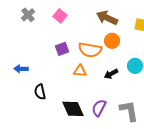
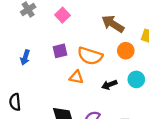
orange circle: (112, 41) -> (126, 51), moved
blue arrow: (21, 69) -> (25, 57), moved, turned -80
black semicircle: (40, 92) -> (15, 102), moved

